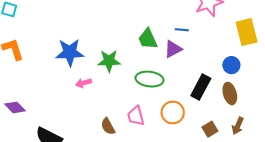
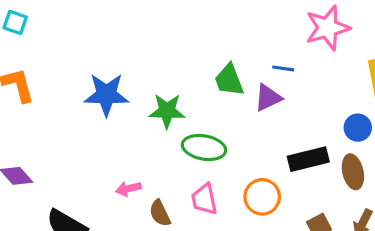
green ellipse: (150, 79) -> (204, 148), moved
pink arrow: (84, 83) -> (128, 189), moved
black rectangle: (201, 87) -> (308, 159), turned 45

